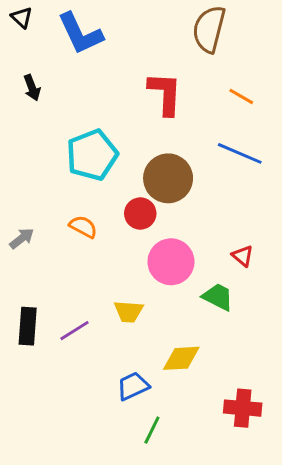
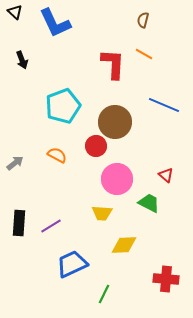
brown semicircle: (209, 29) -> (143, 20), size x0.5
orange line: (241, 96) -> (144, 54), moved
yellow trapezoid: (129, 312) -> (102, 213), moved
blue trapezoid: (133, 386) -> (72, 264), moved, size x1.4

